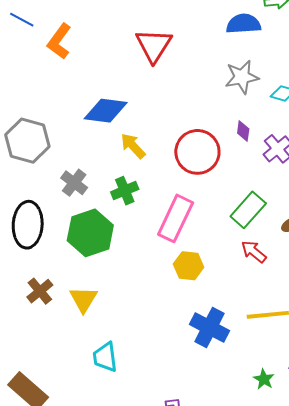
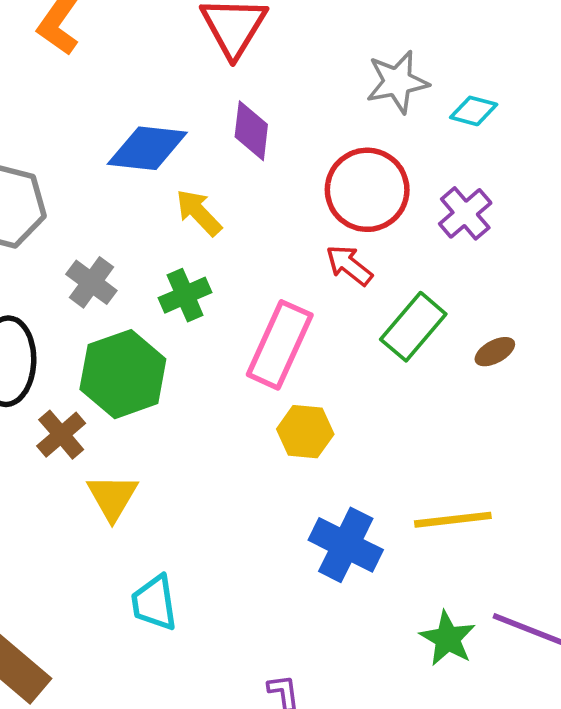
purple diamond: (243, 131) -> (251, 131), moved, size x1.5
red circle: (197, 152) -> (367, 190), moved
red arrow: (254, 252) -> (349, 265), moved
brown cross: (40, 291) -> (61, 435), moved
green star: (264, 379) -> (448, 638), size x1.4

